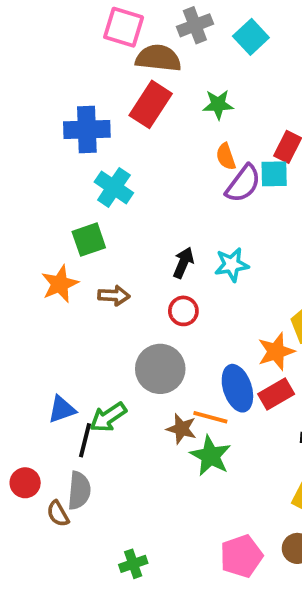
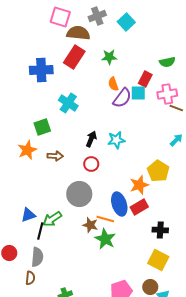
cyan cross: (114, 187) -> (68, 103), moved
brown semicircle: (58, 514) -> (30, 278), moved, turned -144

